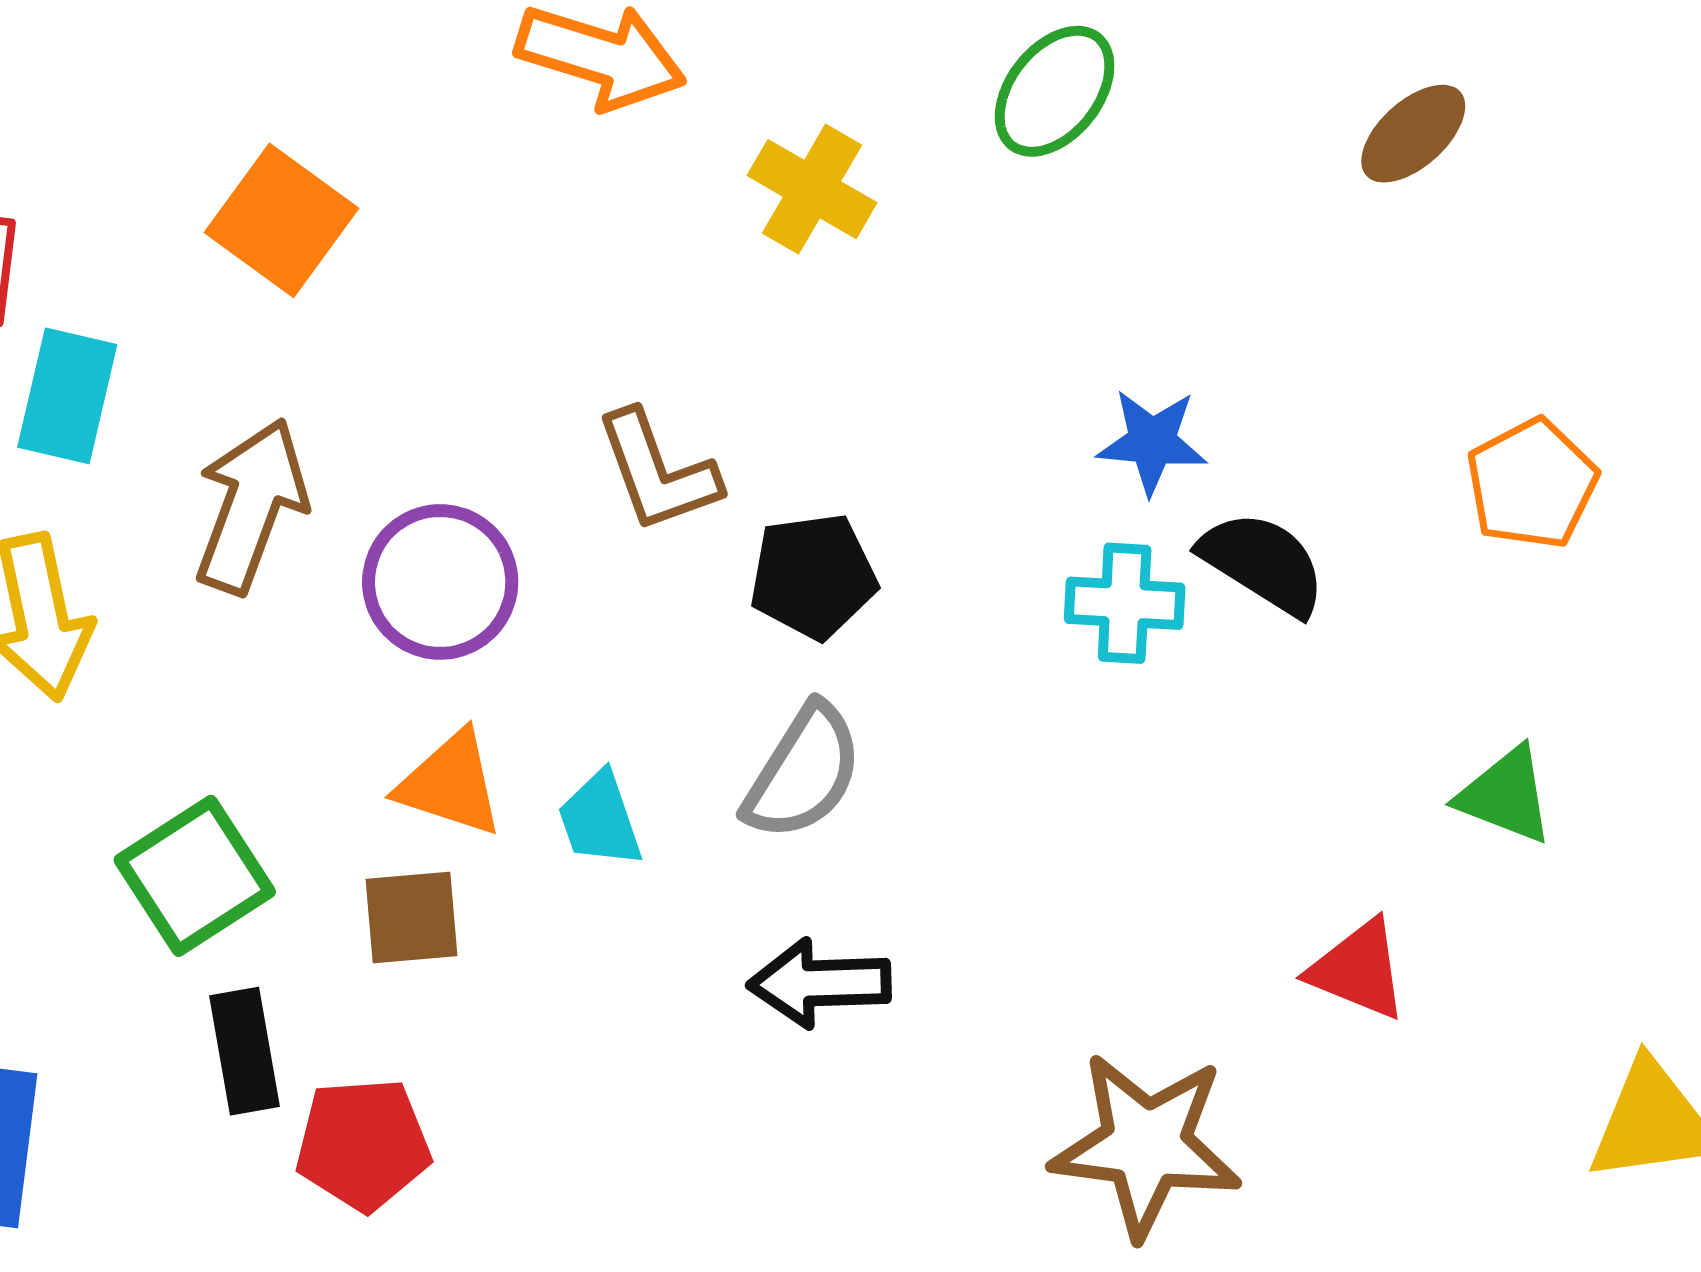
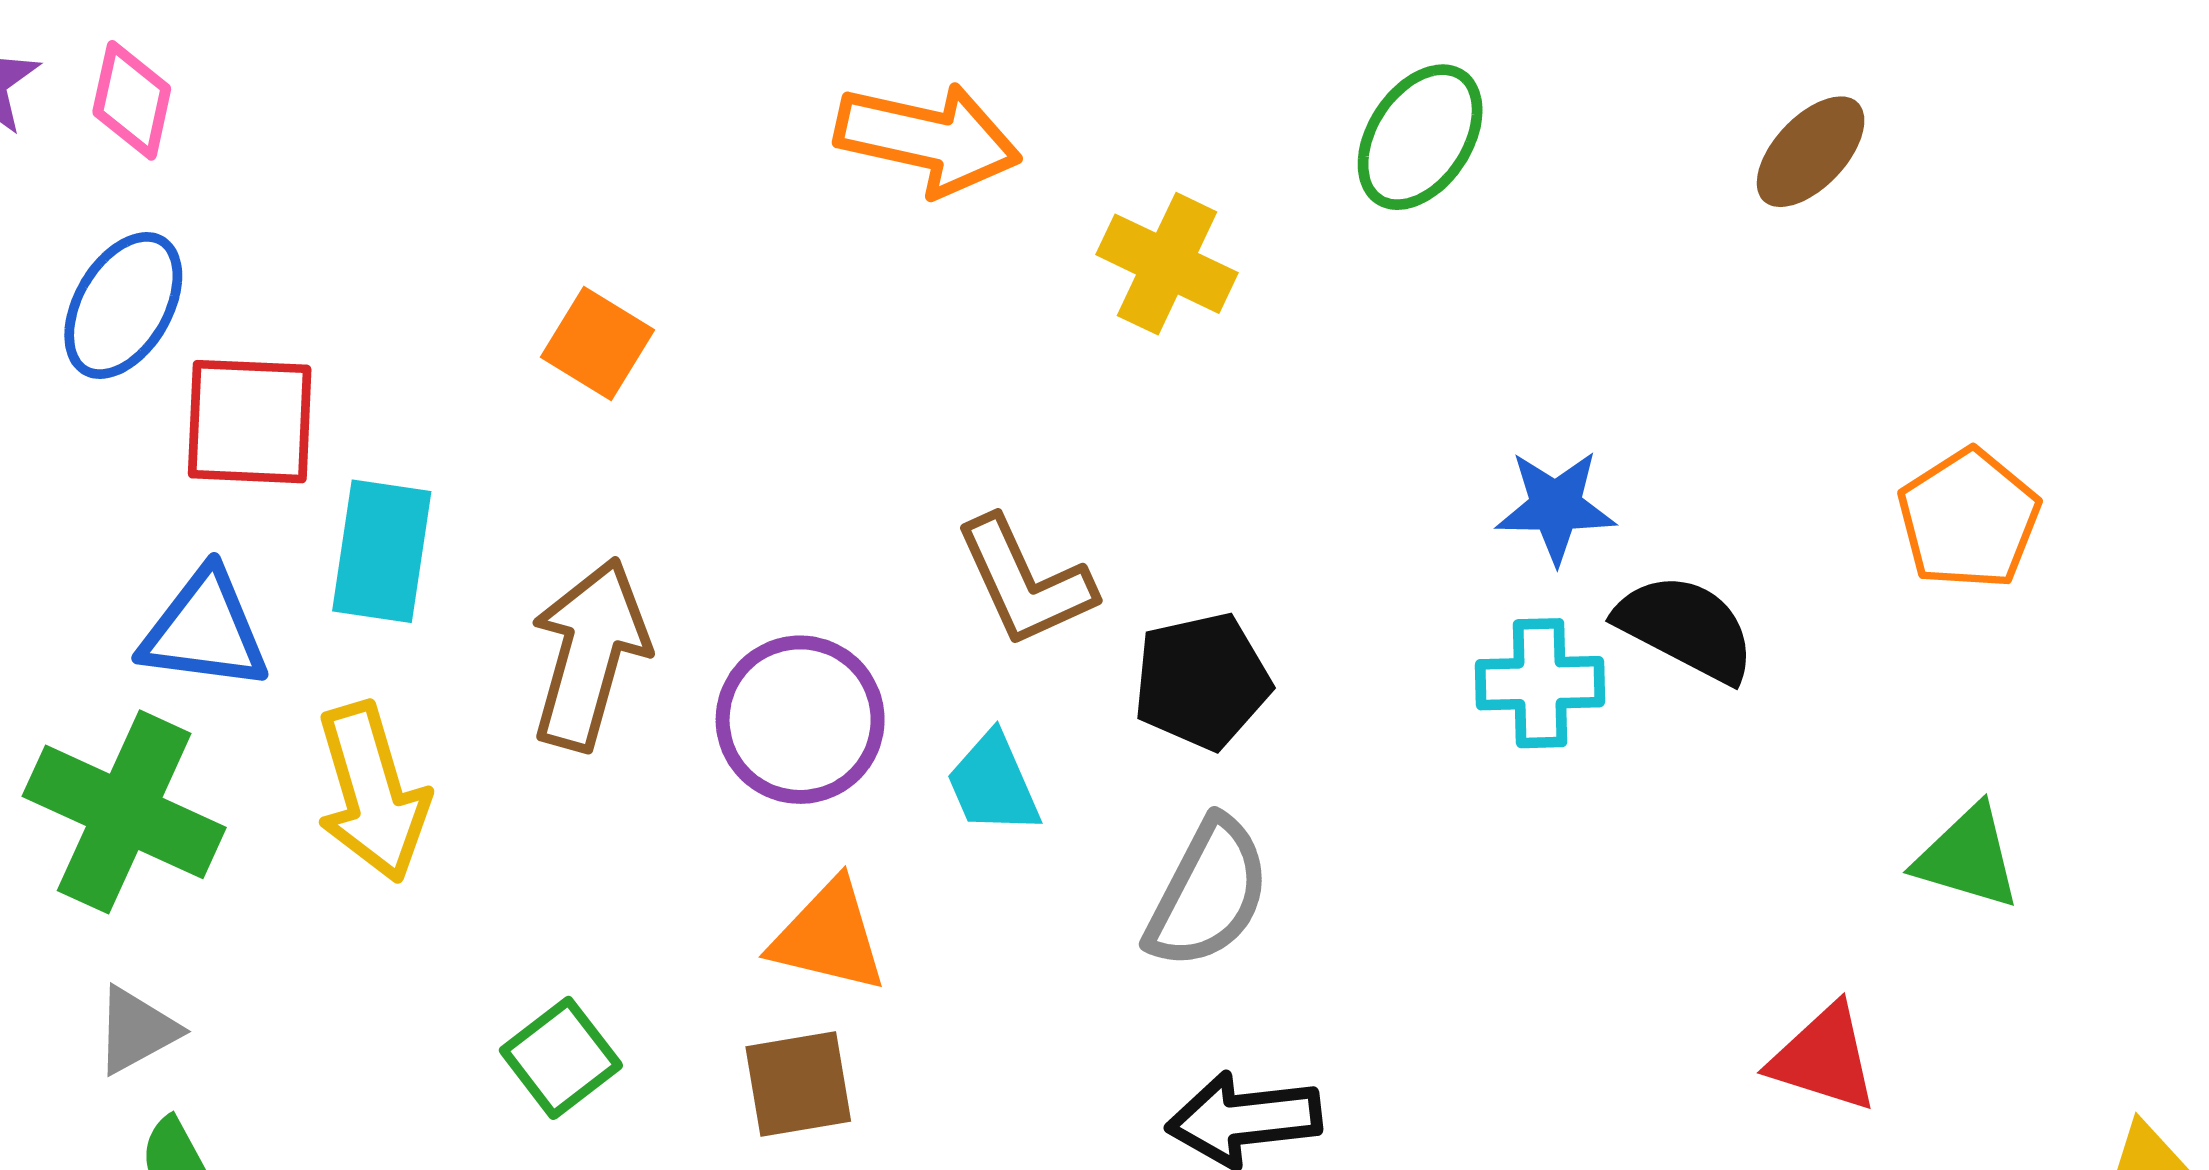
orange square: (281, 220) -> (598, 344), size x0.7
cyan trapezoid: (600, 820) -> (993, 784), moved
green square: (195, 876) -> (561, 1058), size x0.7

